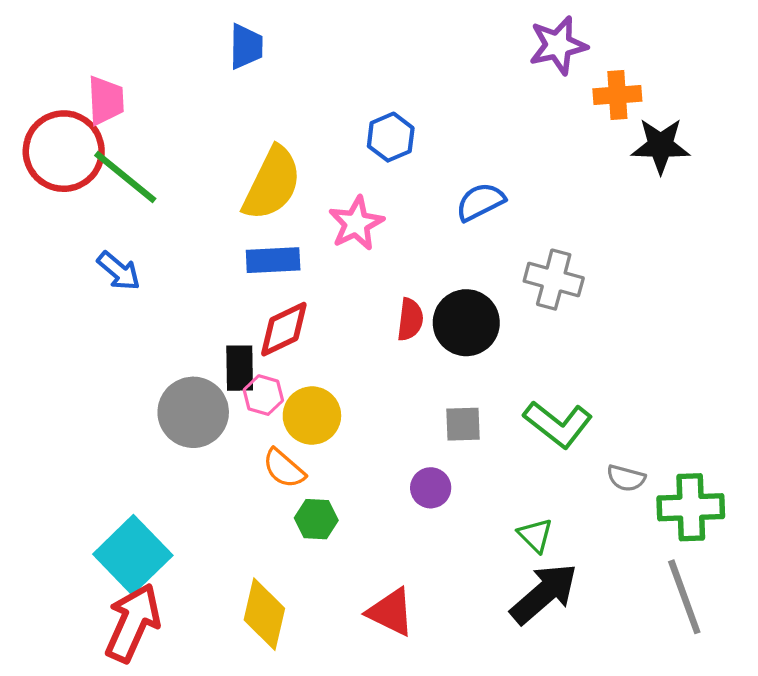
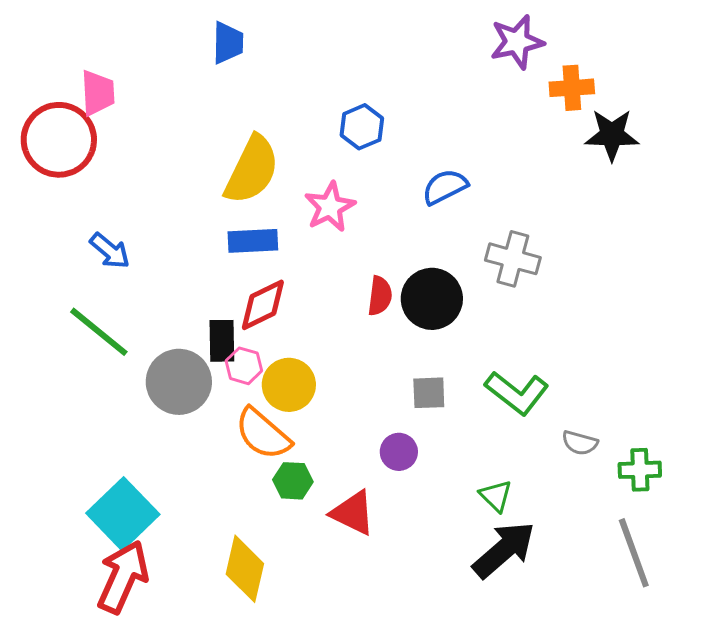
green line: (125, 177) -> (99, 332), moved
orange semicircle: (284, 468) -> (263, 434), size x1.4
green cross: (691, 507) -> (640, 470), size x0.7
red triangle: (391, 612) -> (353, 513), moved

